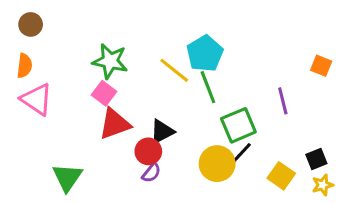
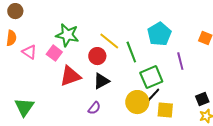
cyan pentagon: (205, 54) -> (159, 34), moved
pink square: (104, 93) -> (54, 53), moved
pink triangle: (37, 99) -> (29, 52), moved, size x0.7
red circle: (148, 151) -> (97, 56), moved
yellow square: (281, 176) -> (165, 110), moved, turned -30
green triangle: (67, 177) -> (24, 107), moved

